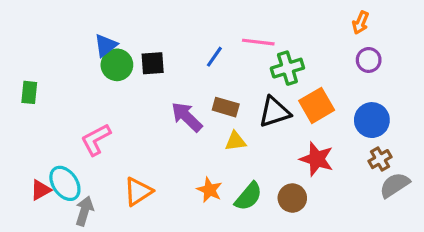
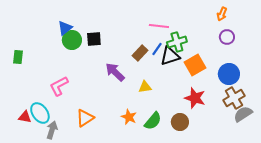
blue line: (214, 57) -> (157, 49), moved
brown rectangle: (226, 107) -> (140, 53), moved, turned -63
black triangle: (274, 112) -> (170, 56), moved
brown cross: (380, 159) -> (234, 98), size x1.5
red triangle: (41, 190) -> (25, 117), turned 40

